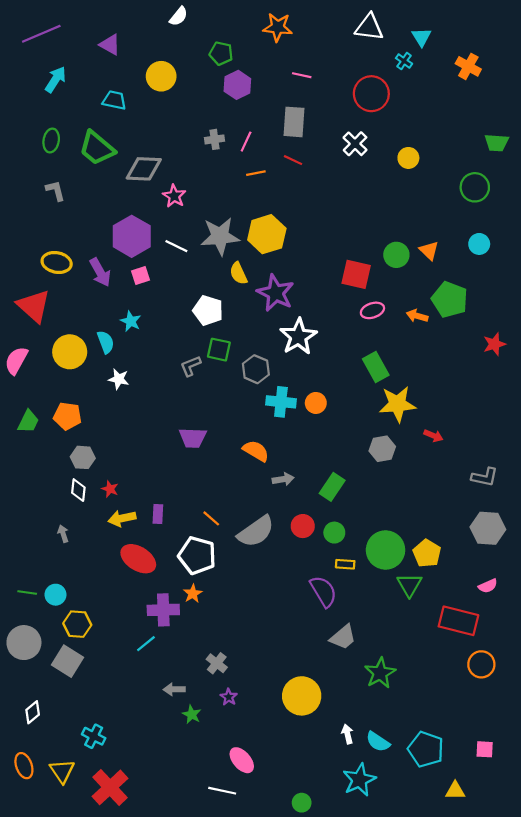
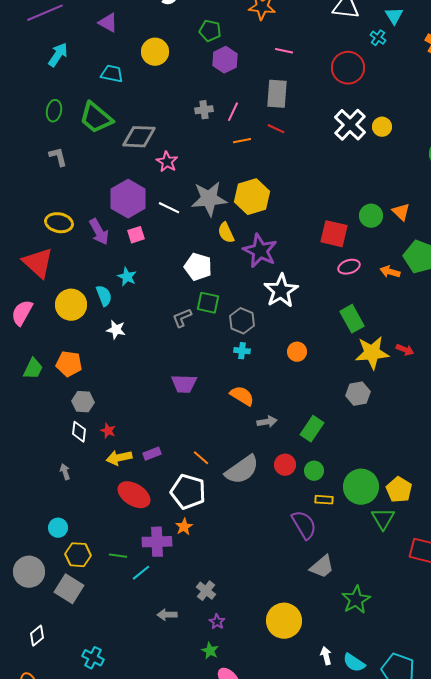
white cross: (355, 144) -> (350, 125), moved, size x1.4
cyan cross: (281, 402) -> (242, 351), moved, size x0.6
red arrow: (433, 436) -> (405, 350), moved
purple rectangle: (158, 514) -> (152, 454), turned 66
green line: (27, 592) -> (118, 556), moved
green star: (192, 714) -> (210, 651), moved

